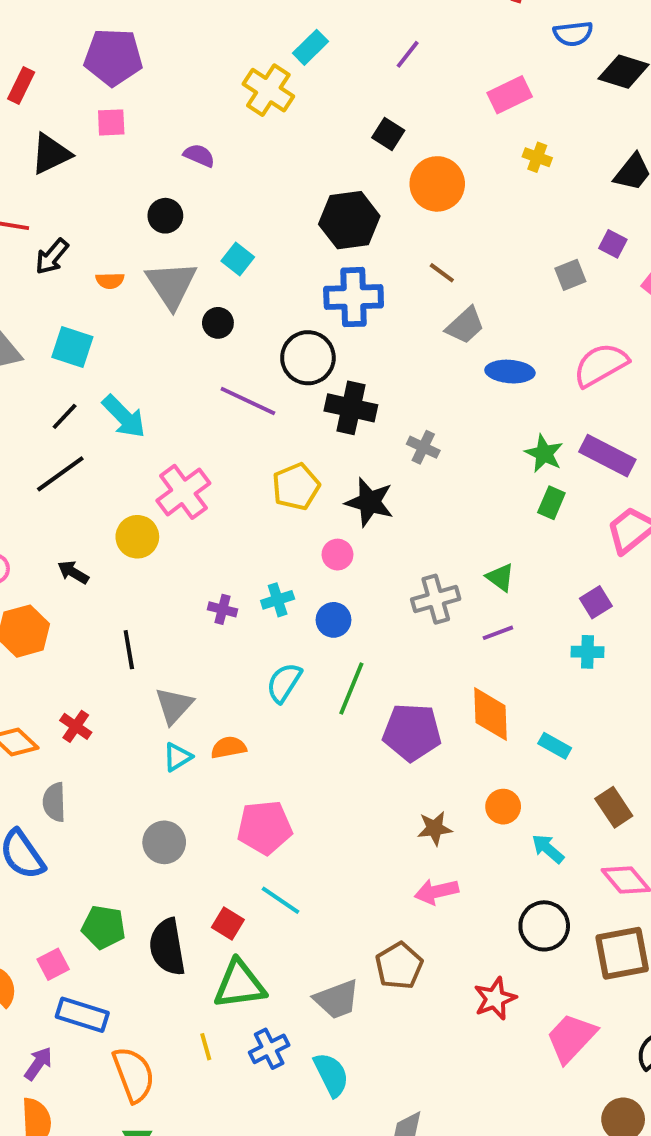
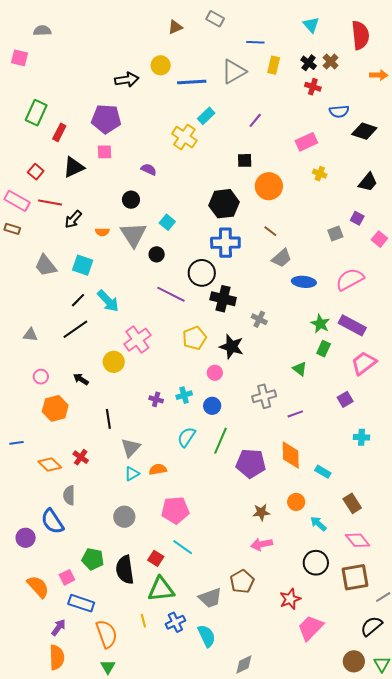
black square: (388, 134) -> (245, 160), turned -35
green triangle: (500, 577) -> (300, 369), moved
cyan cross: (587, 652) -> (361, 437), moved
pink trapezoid: (571, 1038) -> (310, 628), moved

